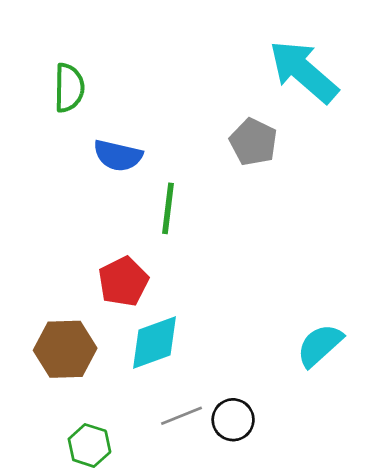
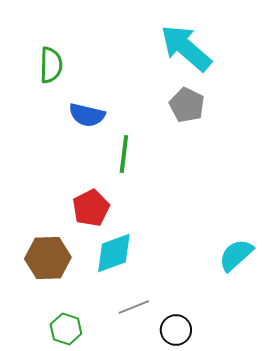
cyan arrow: (303, 72) -> (186, 48), moved
black circle: (233, 420) -> (176, 330), moved

